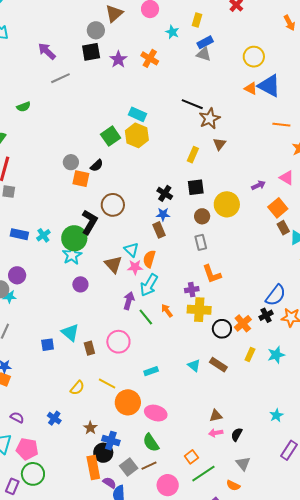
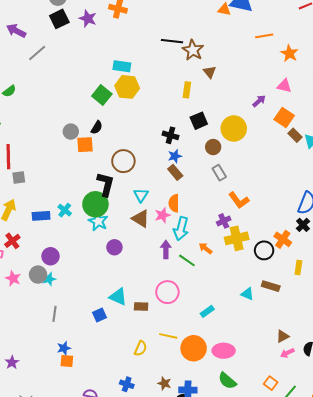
cyan triangle: (131, 250) -> (141, 195), moved, turned 35
brown rectangle: (89, 348) -> (141, 306), turned -56

